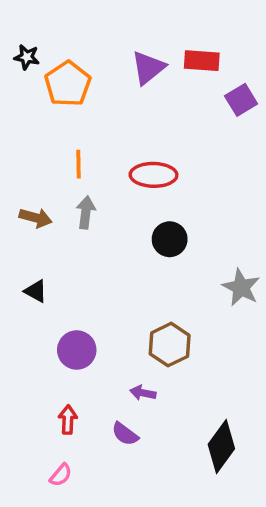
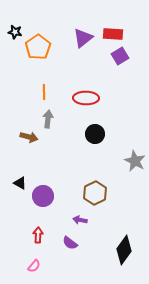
purple square: (241, 100) -> (120, 56), moved
brown arrow: (36, 218) -> (29, 137), moved
black triangle: (36, 291) -> (20, 183), moved

